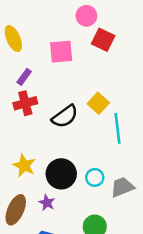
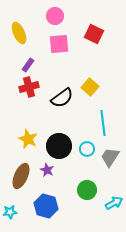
pink circle: (86, 16) -> (55, 16), moved
cyan line: (118, 128) -> (103, 123), moved
gray trapezoid: (122, 187) -> (110, 157), turned -35

